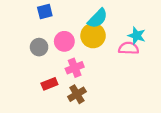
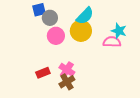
gray circle: (39, 47) -> (50, 18), moved
pink cross: (75, 68) -> (67, 70), moved, turned -35

